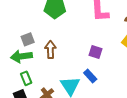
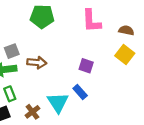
brown arrow: (50, 50) -> (37, 63), turned 96

